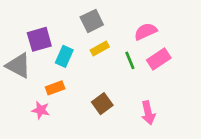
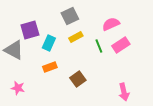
orange rectangle: (55, 88) -> (50, 67), moved
pink star: (41, 110) -> (18, 88), moved
pink arrow: (148, 113) -> (124, 92), moved

